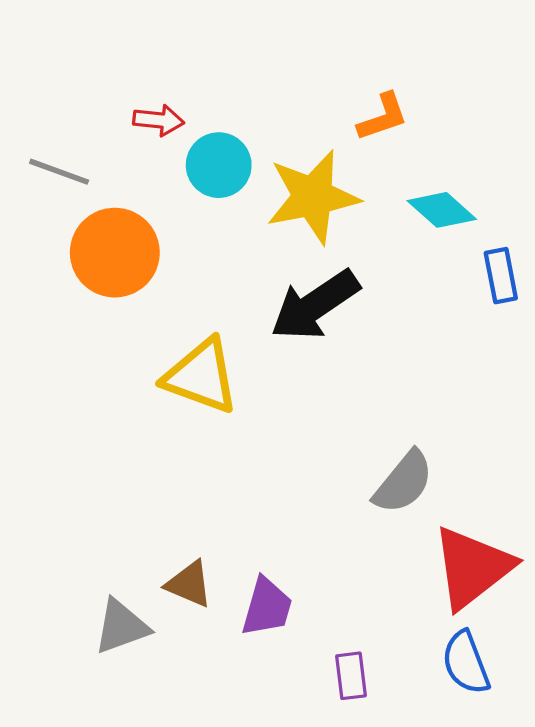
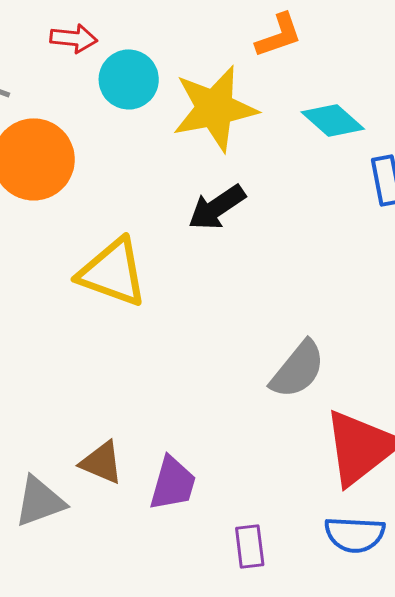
black arrow: (315, 305) -> (217, 207), size x0.7
blue semicircle: (466, 663) -> (355, 534), turned -66

